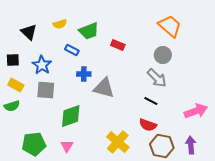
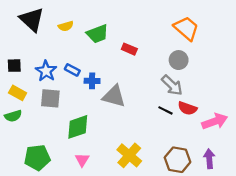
black triangle: (29, 32) -> (32, 20), moved, size x1.4
blue rectangle: (72, 50) -> (72, 70), moved
red semicircle: (148, 125) -> (187, 108), moved
pink triangle: (67, 146) -> (82, 160), moved

